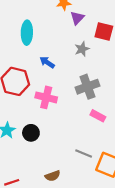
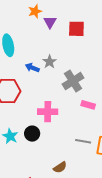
gray star: (82, 49) -> (49, 62), moved
pink cross: (46, 97) -> (48, 112), moved

